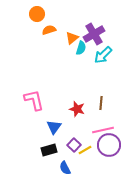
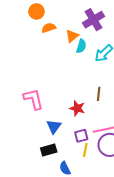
purple cross: (94, 34) -> (93, 20), moved
brown line: (101, 103) -> (99, 94), moved
purple square: (74, 145) -> (81, 136), moved, turned 32
yellow line: (85, 150) -> (85, 150), turned -48

